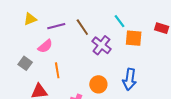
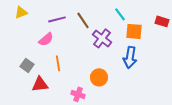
yellow triangle: (30, 19) -> (21, 12), moved
gray square: (25, 63) -> (27, 65), moved
blue arrow: (130, 79) -> (130, 57), moved

